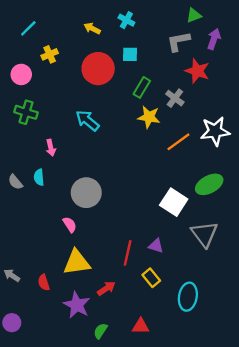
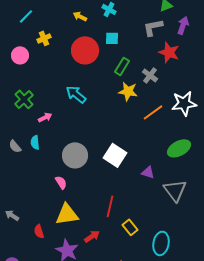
green cross: (26, 112) -> (24, 99), moved, turned 30
pink arrow: (51, 148) -> (45, 117), turned -104
white square: (174, 202) -> (115, 155), moved
purple triangle: (156, 246) -> (148, 172), moved
gray arrow: (12, 275) -> (12, 215), moved

